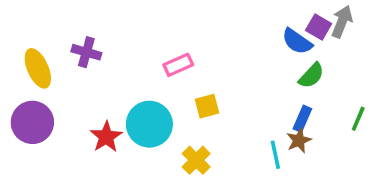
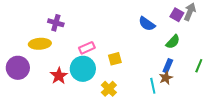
blue semicircle: (297, 41) -> (147, 24), moved
purple cross: (86, 52) -> (56, 23), moved
pink rectangle: (178, 65) -> (87, 48), moved
yellow ellipse: (38, 68) -> (40, 44), moved, turned -70

